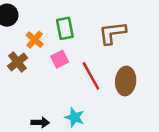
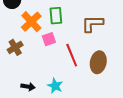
orange cross: (35, 40) -> (31, 22), size x1.5
brown cross: (18, 62) -> (15, 47), moved

